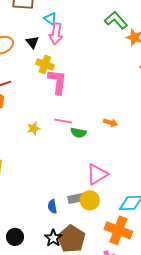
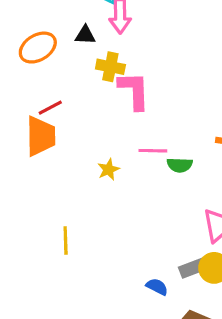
black triangle: (32, 42) -> (85, 35), turned -40
blue semicircle: (52, 206) -> (157, 287), turned 136

